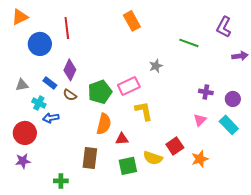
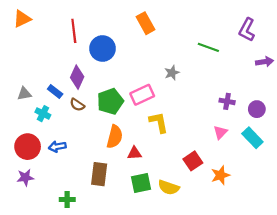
blue circle: (40, 44) -> (103, 48), moved
blue arrow: (51, 118) -> (57, 147), moved
yellow semicircle: (153, 158) -> (169, 187), moved

